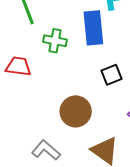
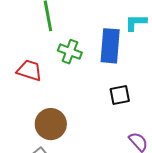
brown circle: (76, 111) -> (51, 124), moved

